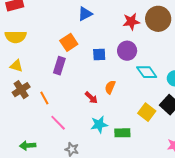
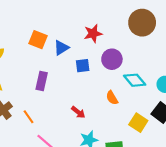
blue triangle: (85, 14) -> (61, 48), moved
red star: (131, 22) -> (93, 33), moved
orange square: (69, 42) -> (38, 40), moved, turned -30
orange semicircle: (110, 87) -> (112, 98), moved, turned -48

